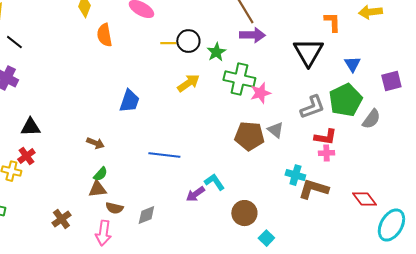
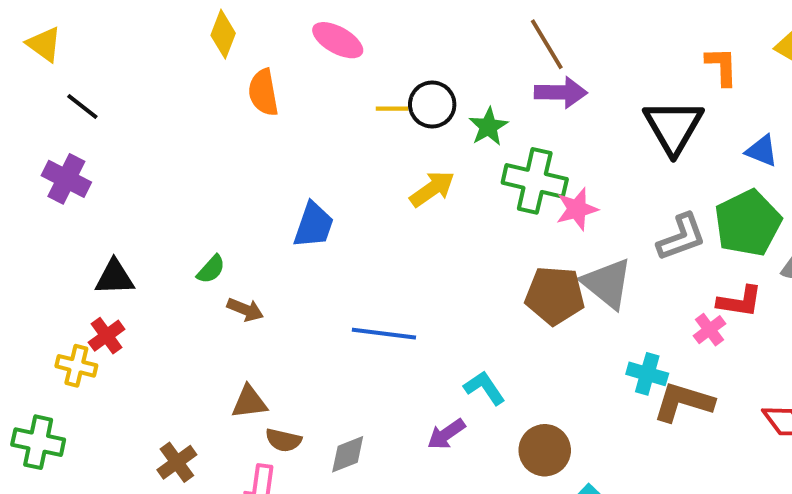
blue triangle: (352, 64) -> (762, 151), turned -36
gray triangle: (275, 130) -> (607, 283), size x1.6
red L-shape: (325, 137) -> (740, 301), moved
pink cross: (326, 153) -> (710, 330), turned -35
green semicircle: (100, 174) -> (211, 269), moved
purple arrow: (195, 194) -> (446, 434), moved

